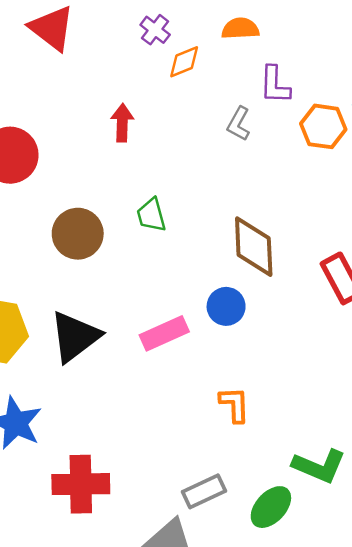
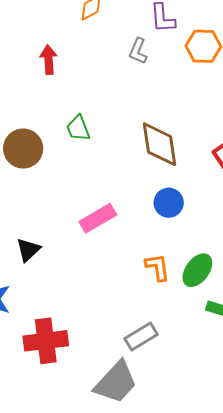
blue circle: (226, 306) -> (169, 203), moved
black triangle: (75, 337) -> (28, 250), moved, size x0.6
green ellipse: (271, 507) -> (197, 270), moved

